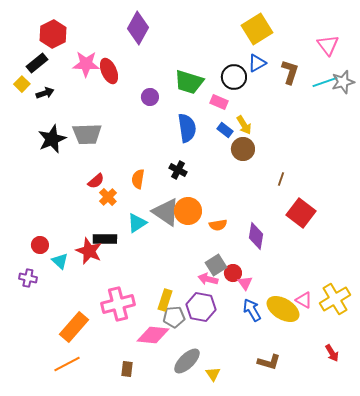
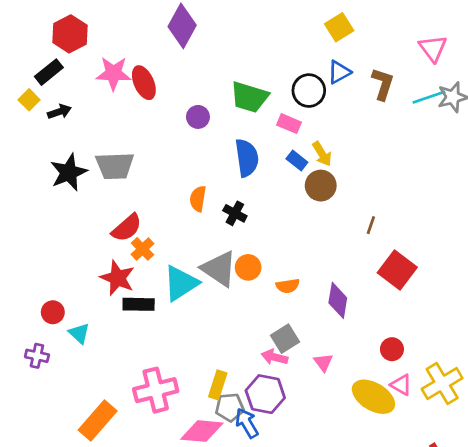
yellow square: (257, 29) -> (339, 27), size x0.7
orange semicircle: (138, 179) -> (198, 199), moved
red semicircle: (96, 181) -> (127, 228), size x1.4
orange circle: (188, 211) -> (248, 267), size x0.7
cyan triangle: (137, 223) -> (181, 283), size x1.4
red star: (89, 251) -> (117, 278), moved
red circle: (233, 273) -> (392, 349), moved
blue arrow: (252, 310) -> (247, 423), moved

